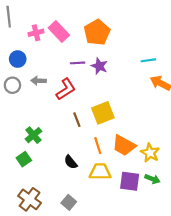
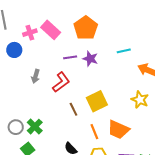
blue circle: (18, 59) -> (14, 50), moved
cyan line: (148, 60) -> (124, 51), moved
gray arrow: (39, 81) -> (36, 76), turned -72
gray circle: (12, 85) -> (16, 127), moved
yellow star: (150, 153) -> (140, 100), moved

